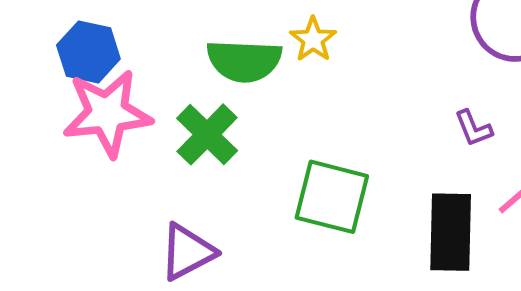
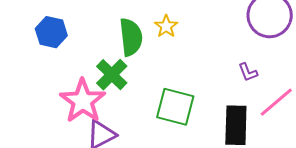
green semicircle: (244, 61) -> (131, 37), turned -99
pink star: (107, 113) -> (83, 101), moved, turned -30

